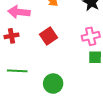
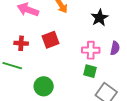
red cross: (12, 36) -> (21, 43), moved

